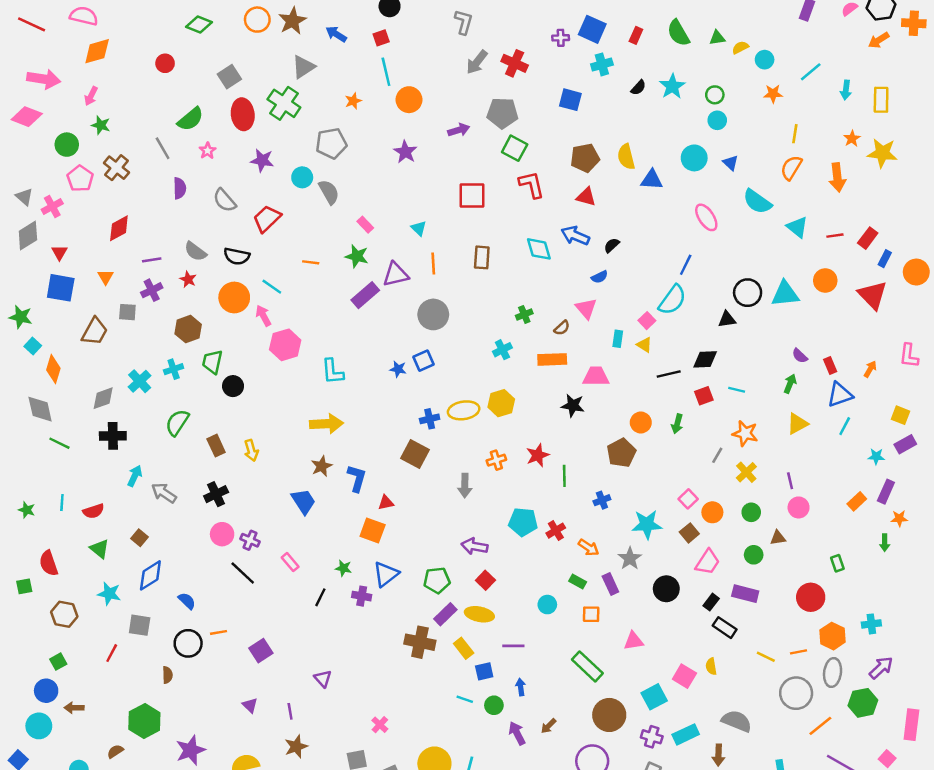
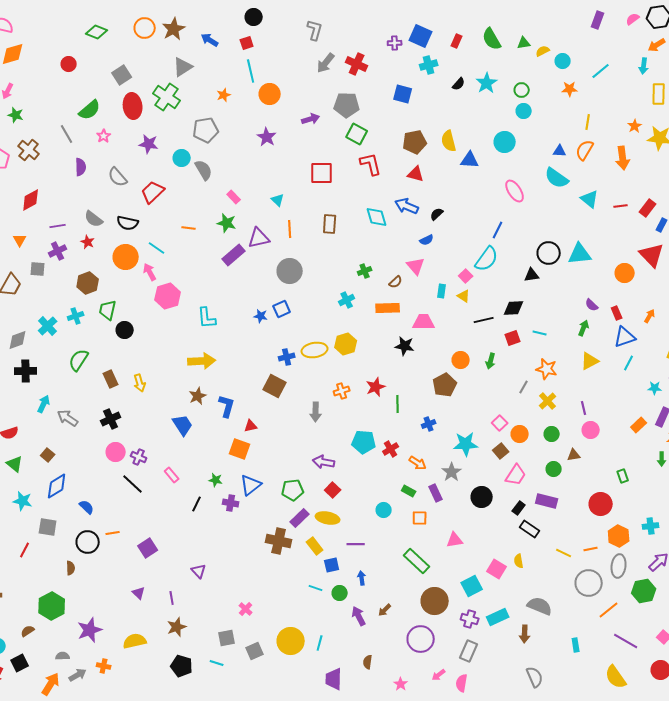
cyan arrow: (846, 90) -> (644, 66), moved
blue triangle: (731, 163) -> (560, 151), moved, turned -40
orange circle: (825, 281) -> (625, 273), moved

